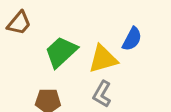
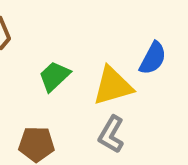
green trapezoid: (61, 52) -> (54, 76), size x0.7

